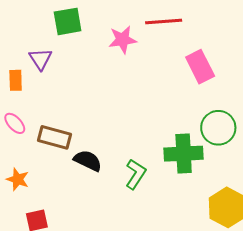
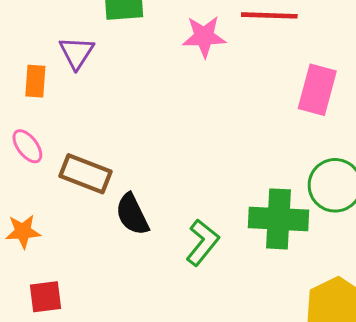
pink rectangle: (200, 67) -> (317, 90), turned 36
black semicircle: (88, 161) -> (132, 214), turned -148
orange star: (18, 179) -> (23, 231), turned -30

